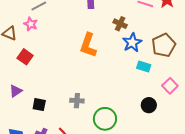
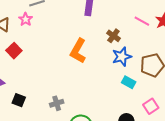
gray cross: (77, 101) -> (57, 103), turned -32

